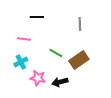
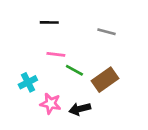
gray line: (80, 24) -> (106, 32), turned -72
pink line: (24, 39) -> (56, 54), moved

